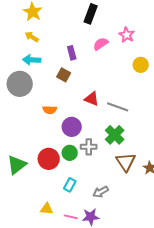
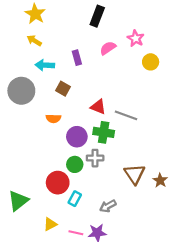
cyan arrow: (32, 60) -> (45, 65), moved
yellow circle: (141, 65) -> (151, 62), moved
brown square: (64, 75) -> (63, 89), moved
green cross: (115, 135) -> (104, 132), moved, turned -36
red circle: (49, 159) -> (58, 183), moved
green triangle: (17, 165) -> (18, 201), moved
yellow triangle: (47, 209) -> (50, 224), turned -32

